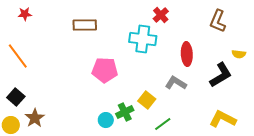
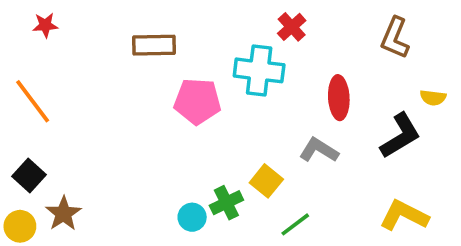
pink pentagon: (105, 70) -> (197, 101), moved

